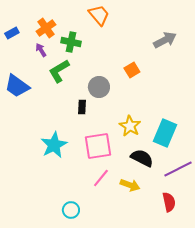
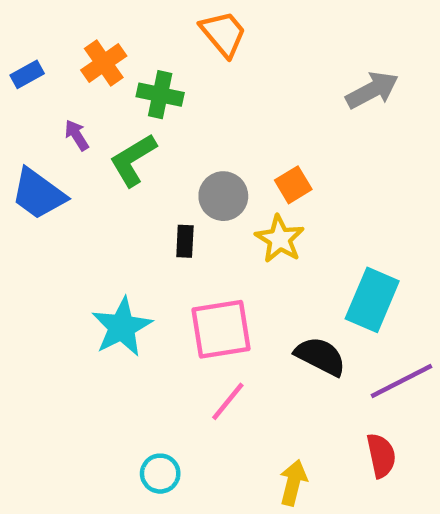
purple arrow: (41, 50) -> (77, 135), moved
orange square: (132, 70) -> (293, 185), moved
yellow star: (130, 126) -> (280, 239), moved
yellow arrow: (130, 185) -> (293, 483), moved, turned -96

